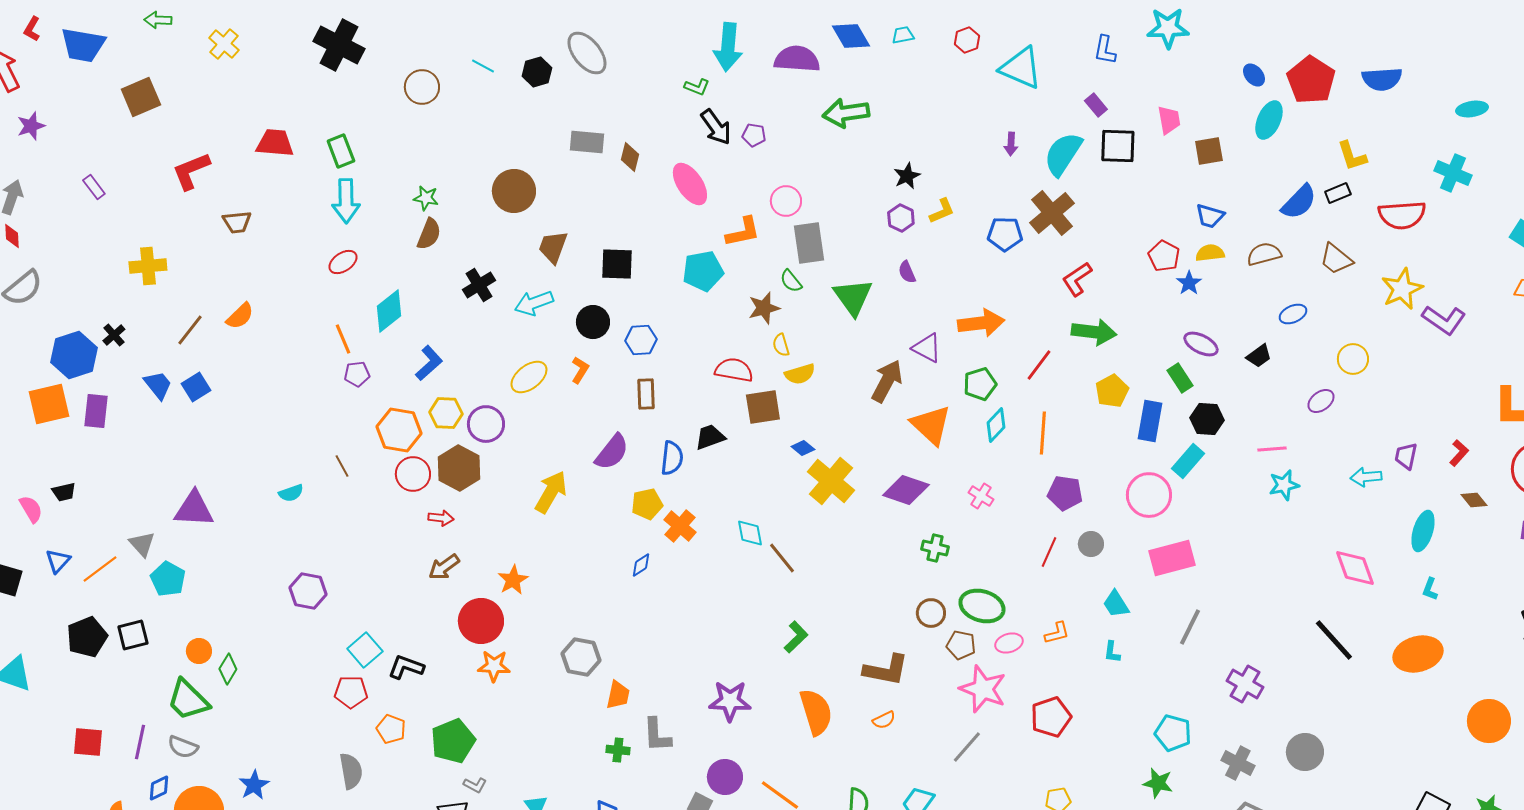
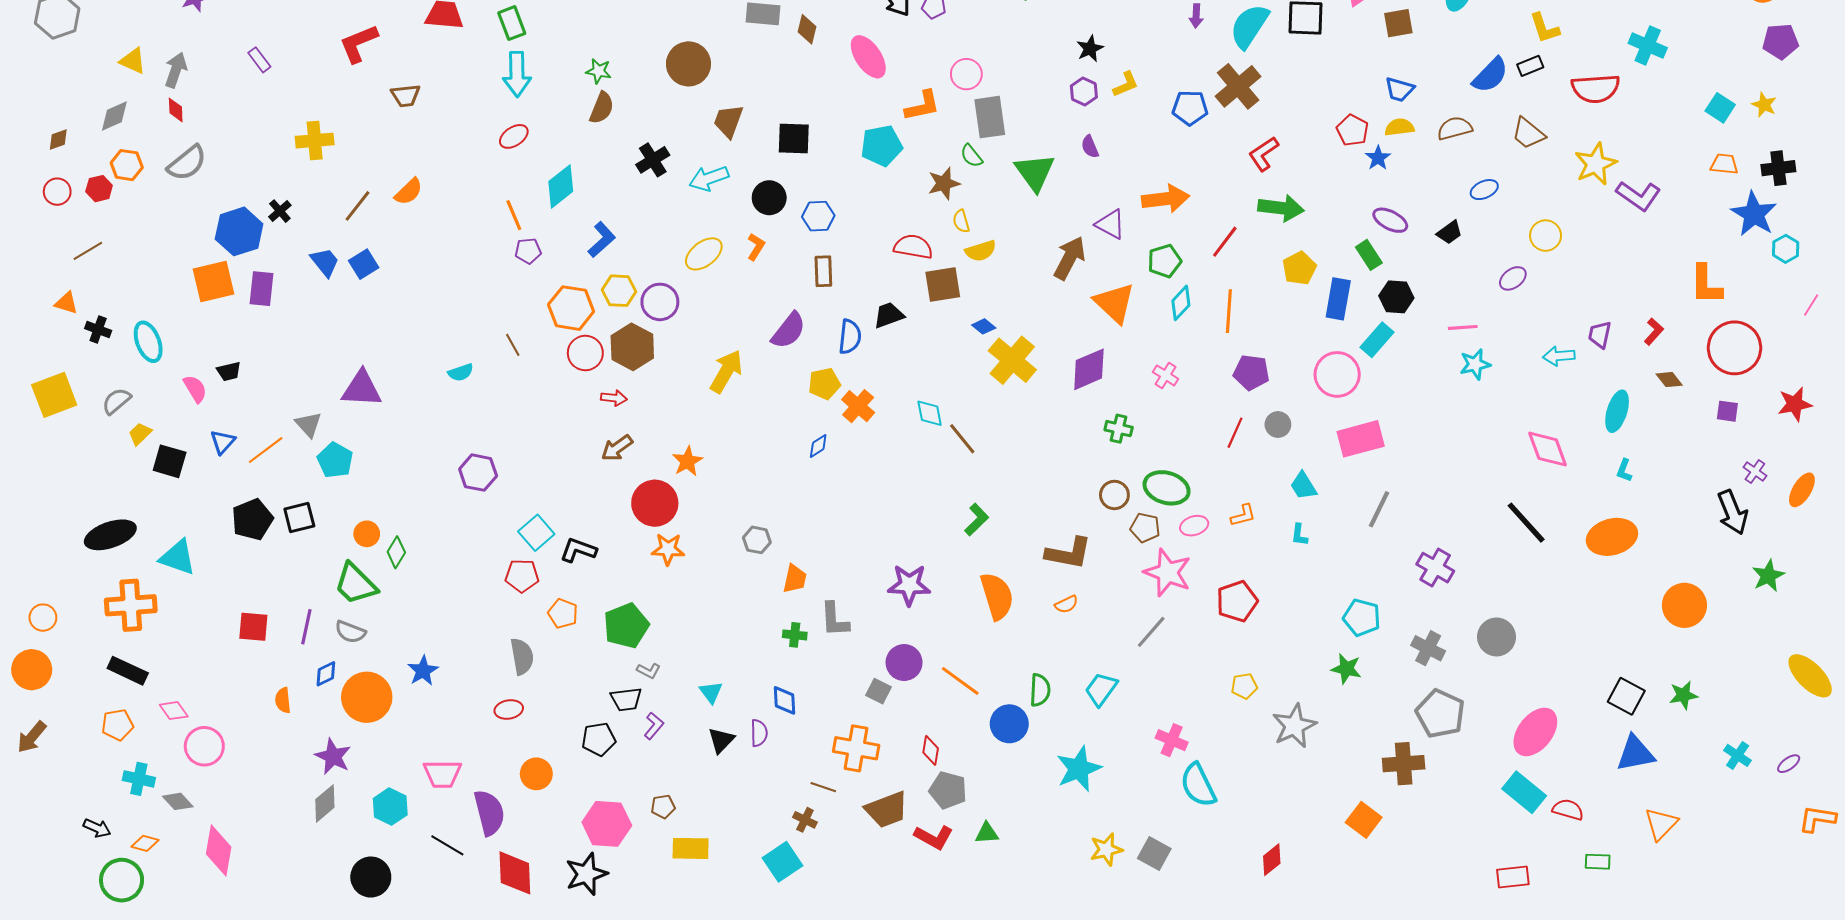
purple diamond: (906, 490) -> (1089, 369), turned -42
gray hexagon: (581, 657) -> (757, 540), size x0.7

